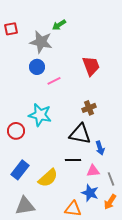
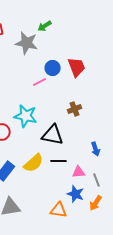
blue circle: (37, 67) -> (53, 68), moved
black triangle: (80, 134) -> (53, 135), moved
blue arrow: (100, 148) -> (96, 149), moved
yellow semicircle: (48, 178) -> (34, 163), moved

